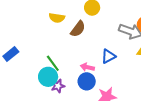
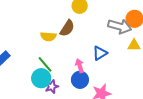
yellow semicircle: (57, 18) -> (48, 36), moved
pink arrow: (87, 67) -> (80, 66), turned 64

